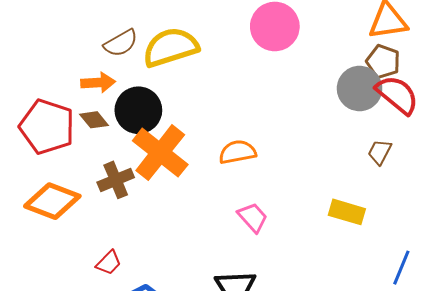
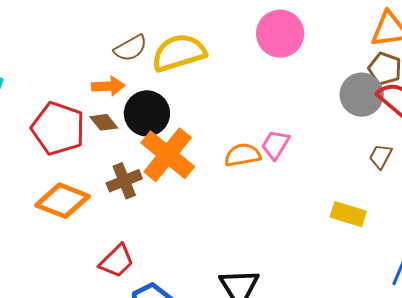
pink trapezoid: (253, 217) -> (275, 145), moved, turned -108
red trapezoid: (109, 263) -> (117, 261), size x1.4

